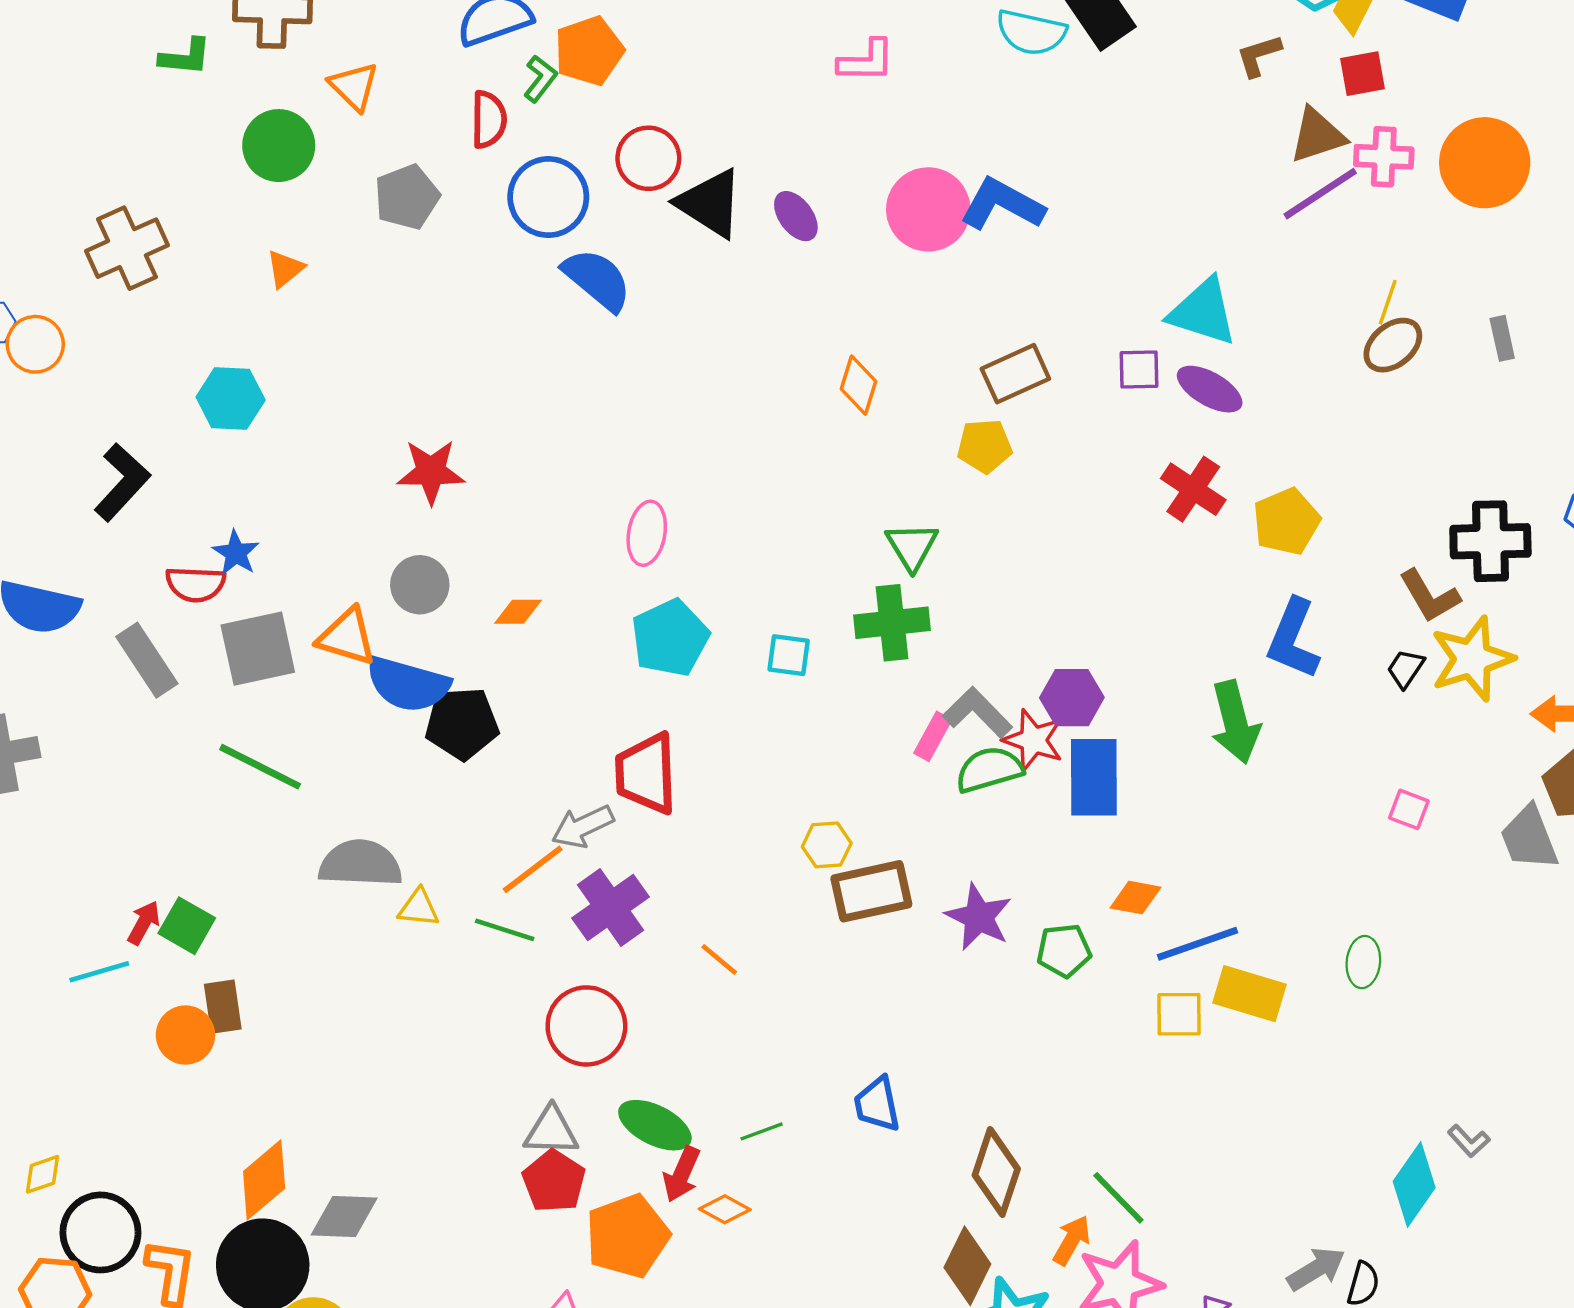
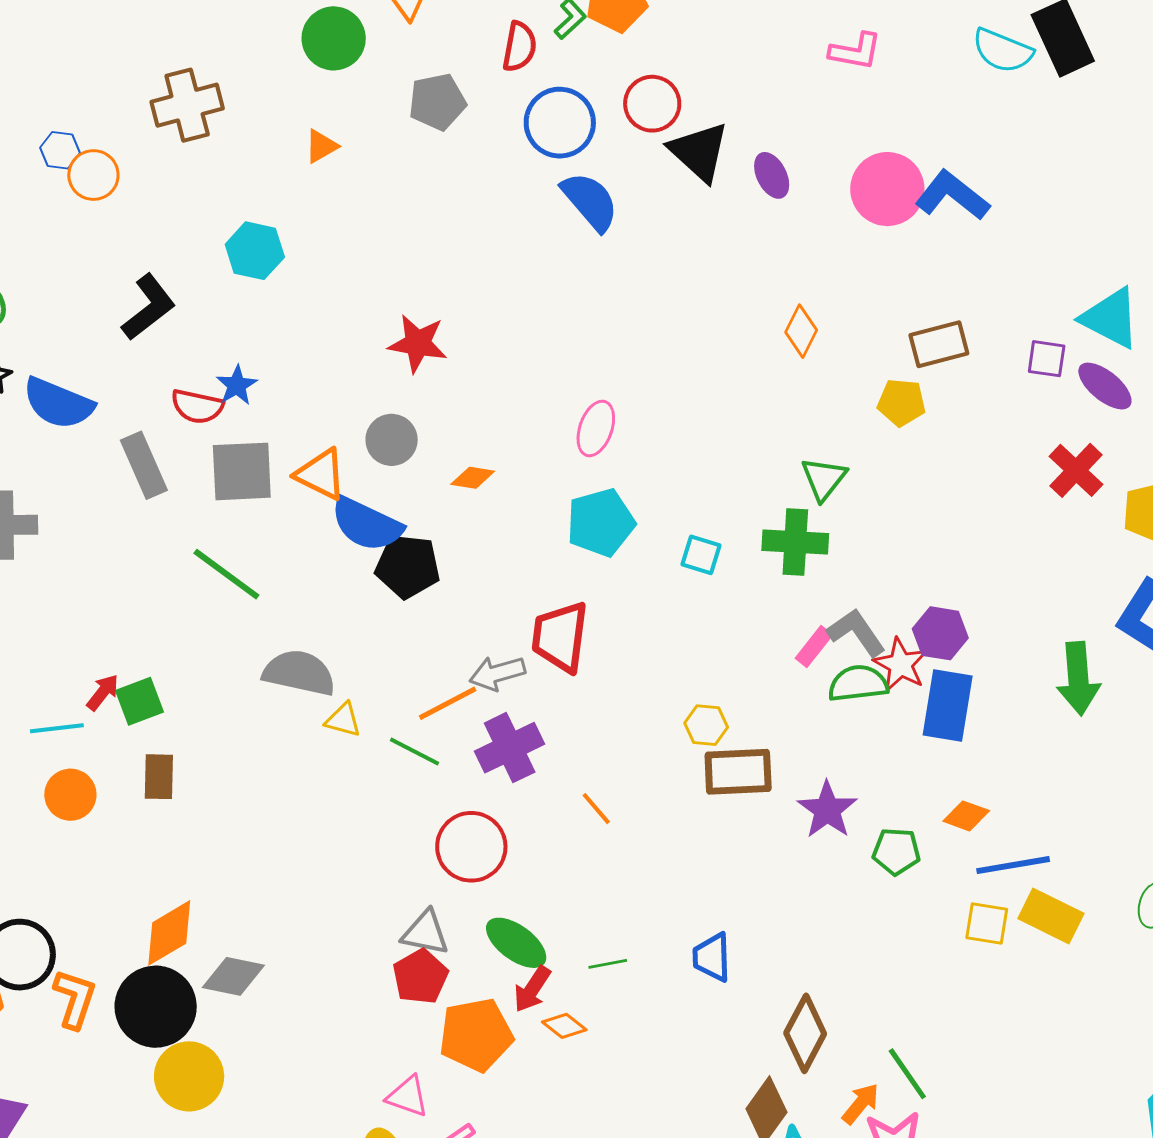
green square: (187, 926) -> (140, 701), turned 30
orange circle: (185, 1035) -> (70, 795), moved

